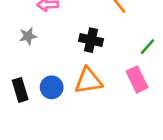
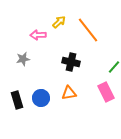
orange triangle: (88, 81) -> (69, 93), size x0.7

